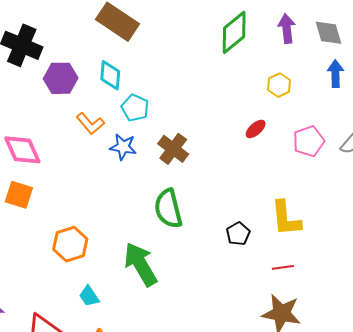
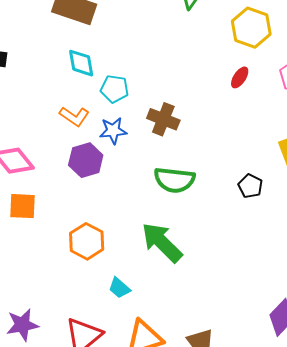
purple hexagon: (61, 78) -> (86, 160), moved
yellow hexagon: (279, 85) -> (251, 28), size x1.6
green semicircle: (168, 209) -> (174, 180), turned -54

